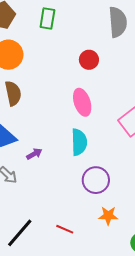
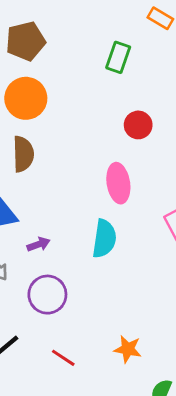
green rectangle: (47, 18) -> (118, 57), moved
purple circle: (96, 180) -> (47, 295), moved

